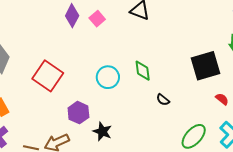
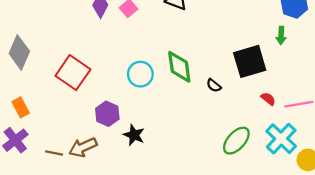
green diamond: (143, 71) -> (179, 67), size x1.4
black semicircle: (163, 100) -> (214, 85), moved

